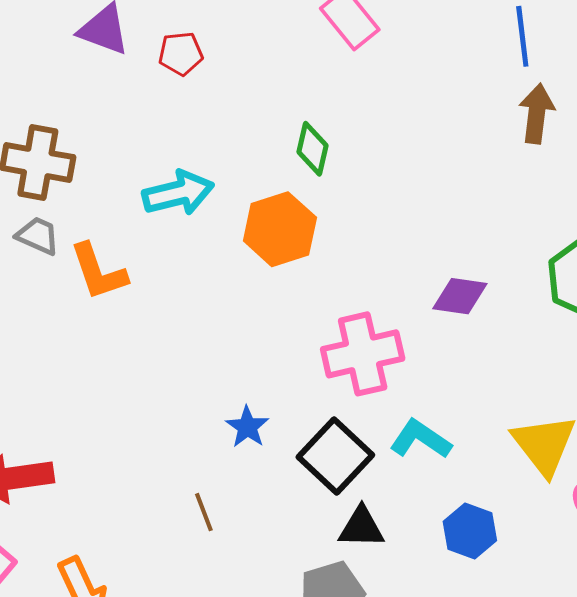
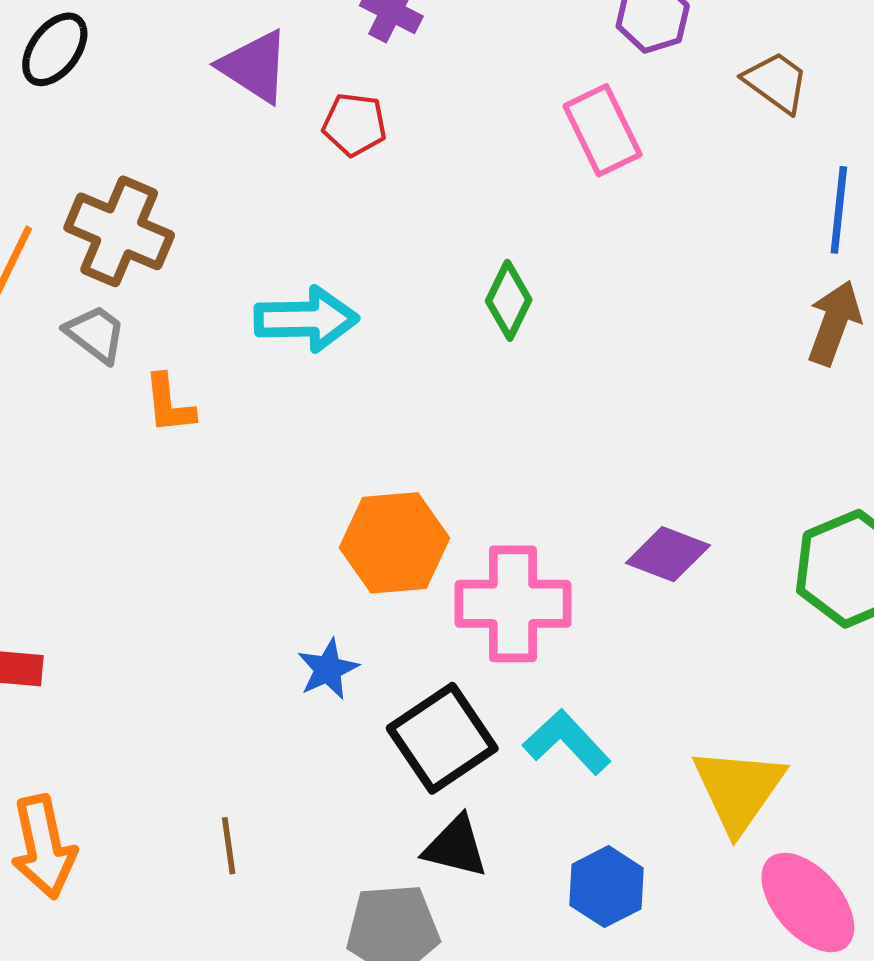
orange hexagon: (280, 229) -> (395, 543), moved
orange L-shape: (98, 272) -> (169, 404), size x0.7
brown line: (204, 512) -> (229, 846), moved

